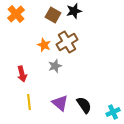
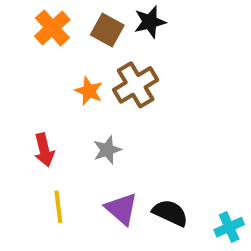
orange cross: (16, 14) -> (52, 28), moved
gray star: (55, 66) -> (107, 150), moved
black semicircle: (84, 105) -> (170, 213), turned -30

